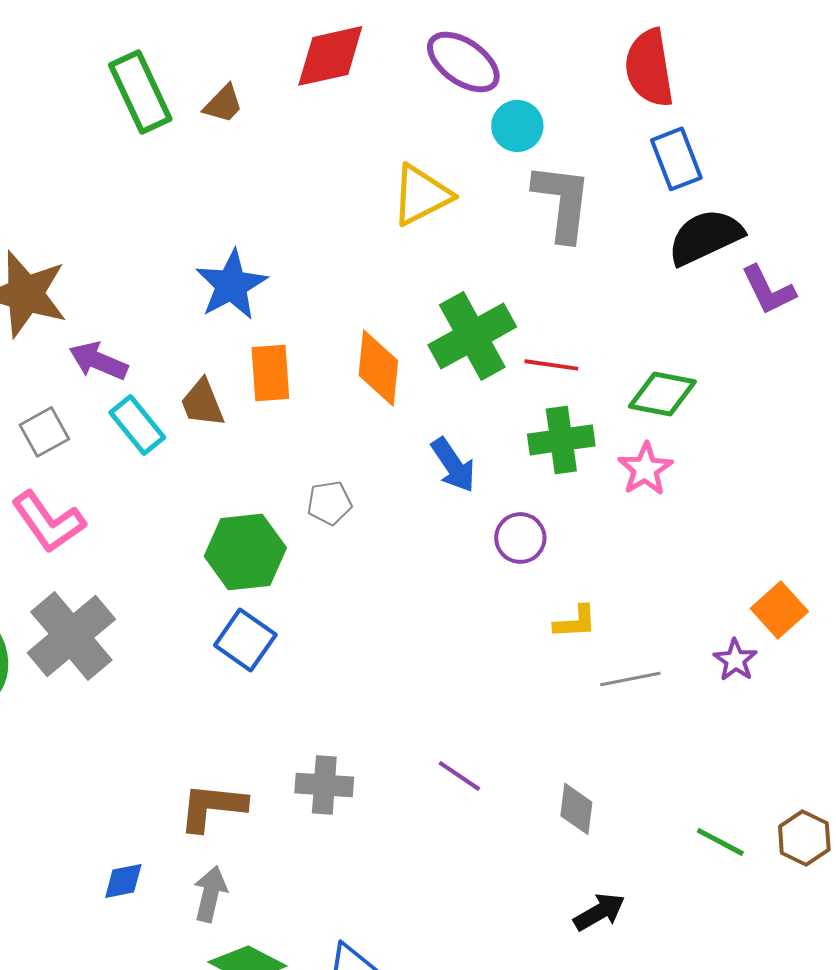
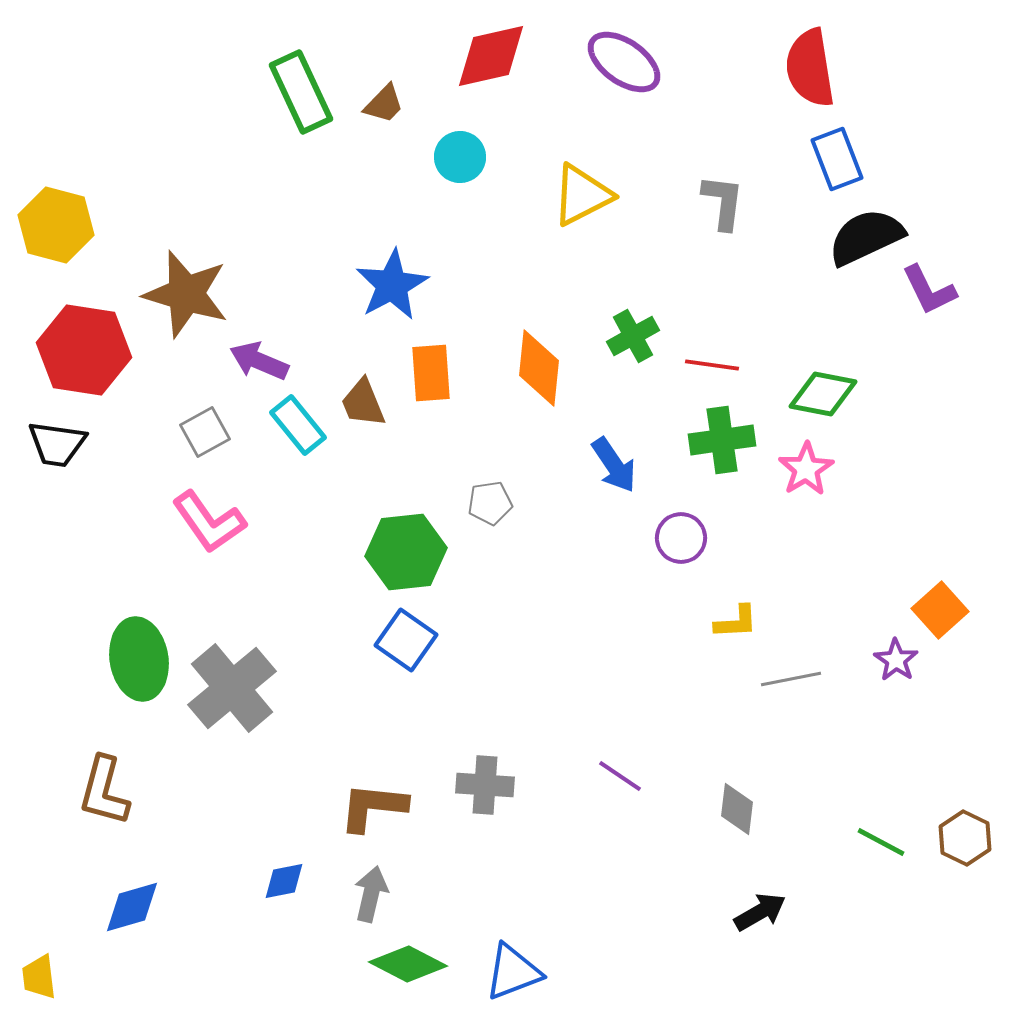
cyan circle: (517, 126) -> (460, 157), moved
gray L-shape: (562, 202) -> (723, 202), size x0.7
green cross: (472, 336) -> (633, 336), size x0.6
gray cross: (71, 636) -> (232, 688), moved

